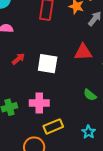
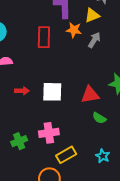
red triangle: (83, 52) -> (90, 95), moved
red arrow: (18, 59) -> (22, 91), turned 48

